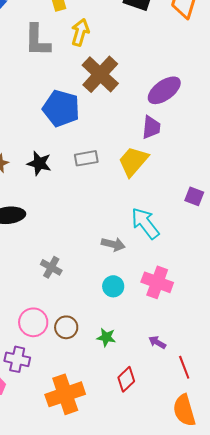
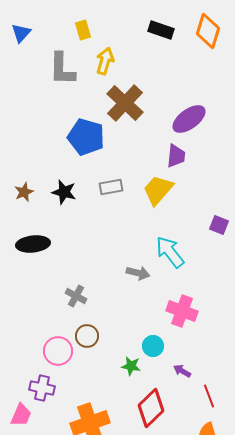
cyan circle: (113, 286) -> (153, 346), moved
brown circle: (66, 327) -> (87, 336), moved
red diamond: (126, 379) -> (151, 408), size x1.5

